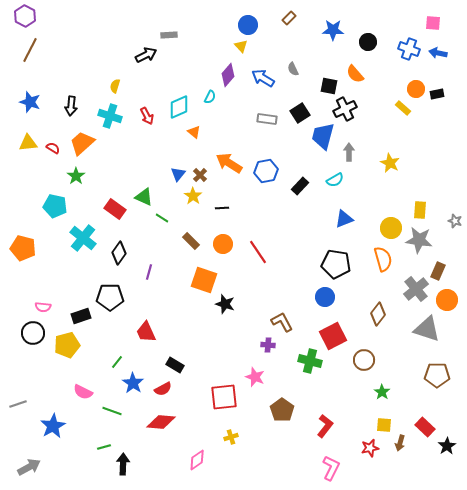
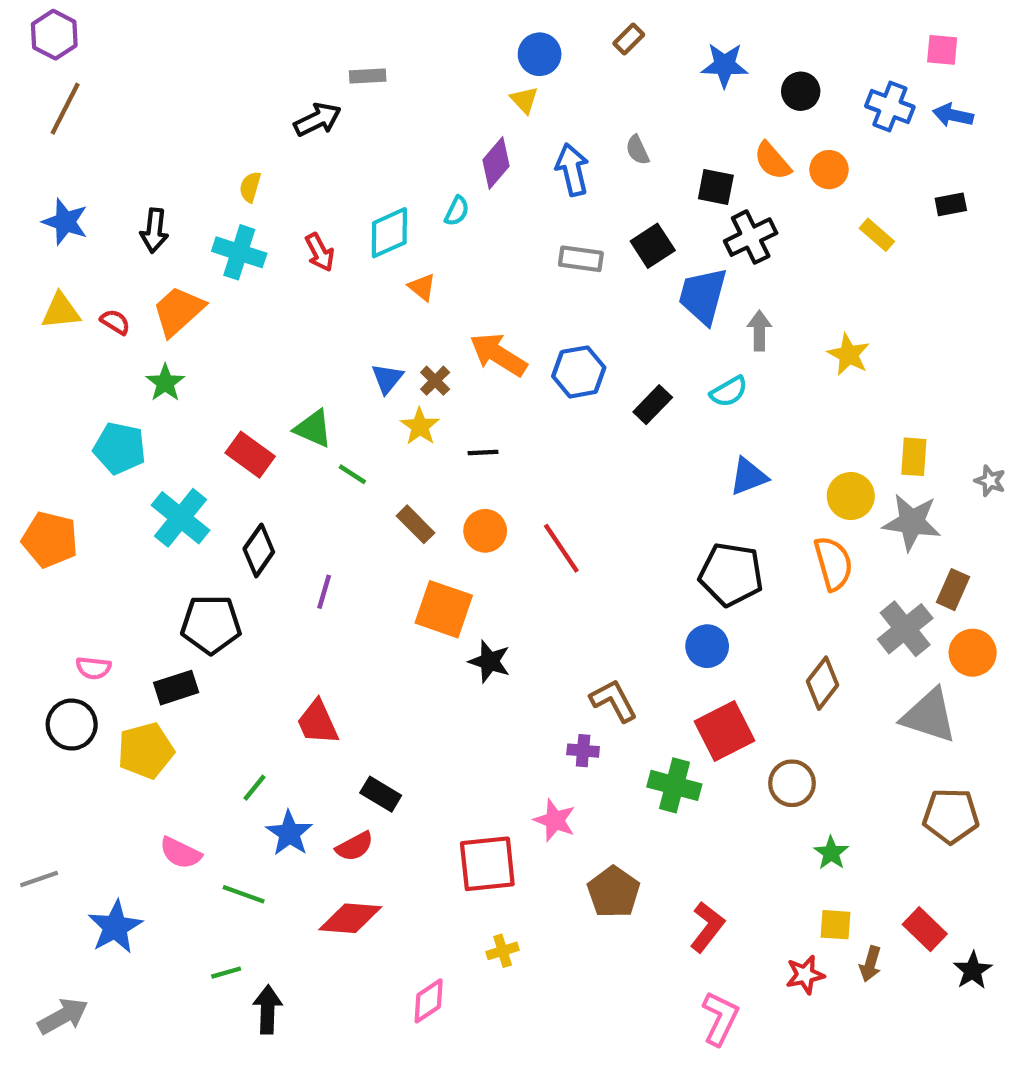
blue arrow: (263, 78) -> (572, 170), turned 45
orange circle: (416, 89) -> (829, 170), moved
black pentagon: (110, 297) -> (211, 624), moved

